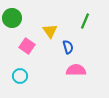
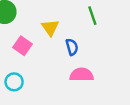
green line: (85, 21) -> (92, 16), turned -42

